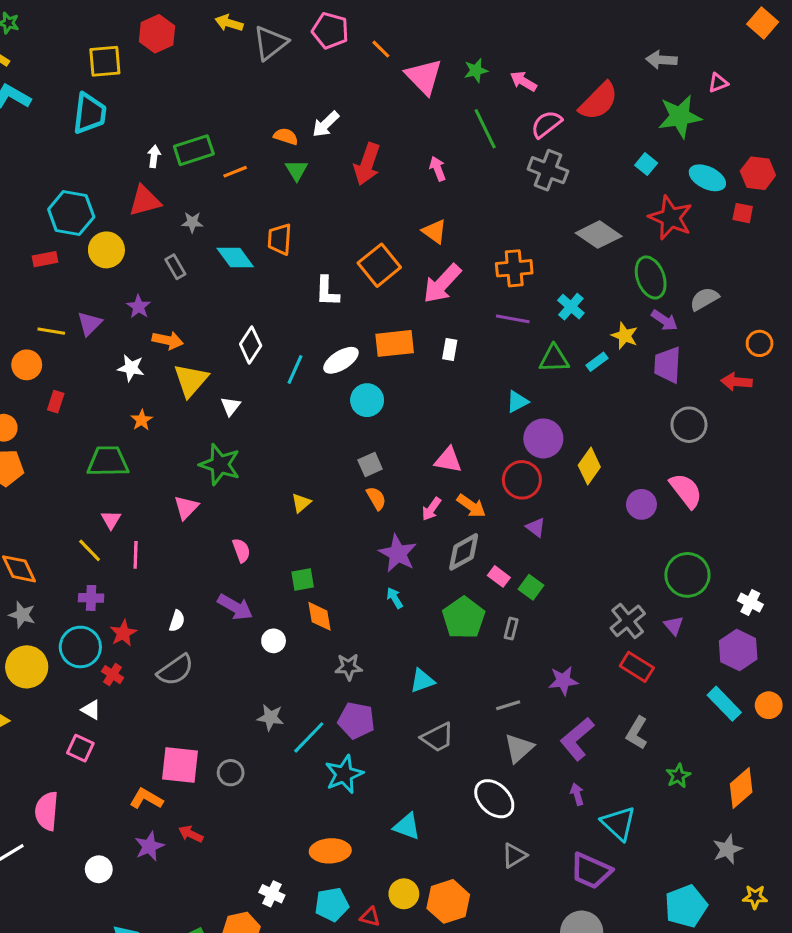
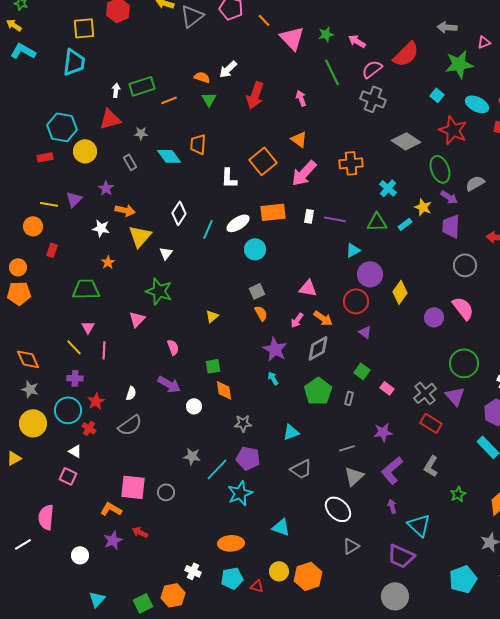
purple line: (513, 319) -> (335, 219), moved
pink rectangle: (499, 576) -> (387, 388), moved
purple triangle: (674, 625) -> (455, 396), size x1.5

